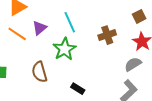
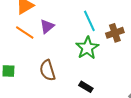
cyan line: (70, 22) -> (89, 21), moved
green star: (65, 49) -> (87, 48), moved

